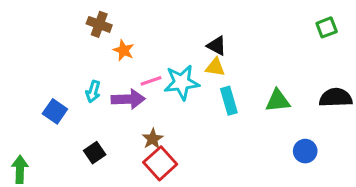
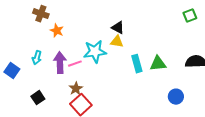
pink line: (151, 81) -> (75, 64), moved
purple arrow: (128, 99) -> (60, 63), turned -90
cyan rectangle: (229, 101) -> (137, 64), moved

